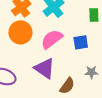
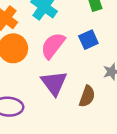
purple triangle: (44, 68) -> (54, 83), turned 35

